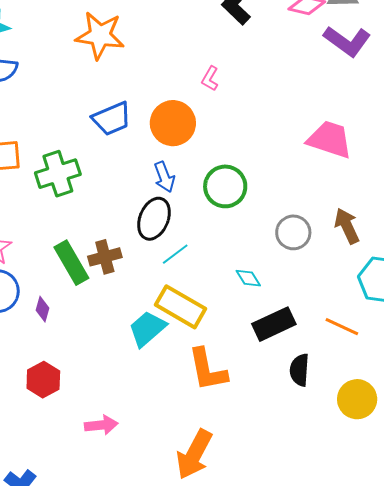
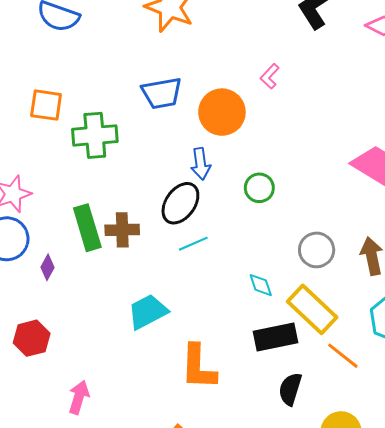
green circle: (225, 186) -> (259, 188), size x0.7
yellow rectangle: (181, 307) -> (312, 309), moved
pink arrow: (101, 425) -> (79, 397), turned -80

